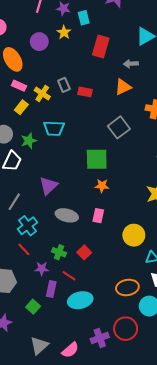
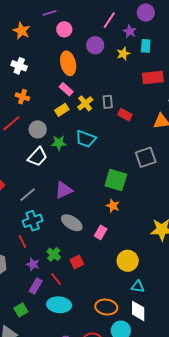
purple circle: (39, 42) -> (95, 45), moved
red rectangle: (101, 47) -> (153, 77), turned 50
green square: (33, 307) -> (21, 310), moved

